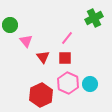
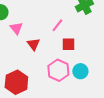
red square: (65, 58) -> (68, 44), moved
red hexagon: (41, 95) -> (16, 82), moved

